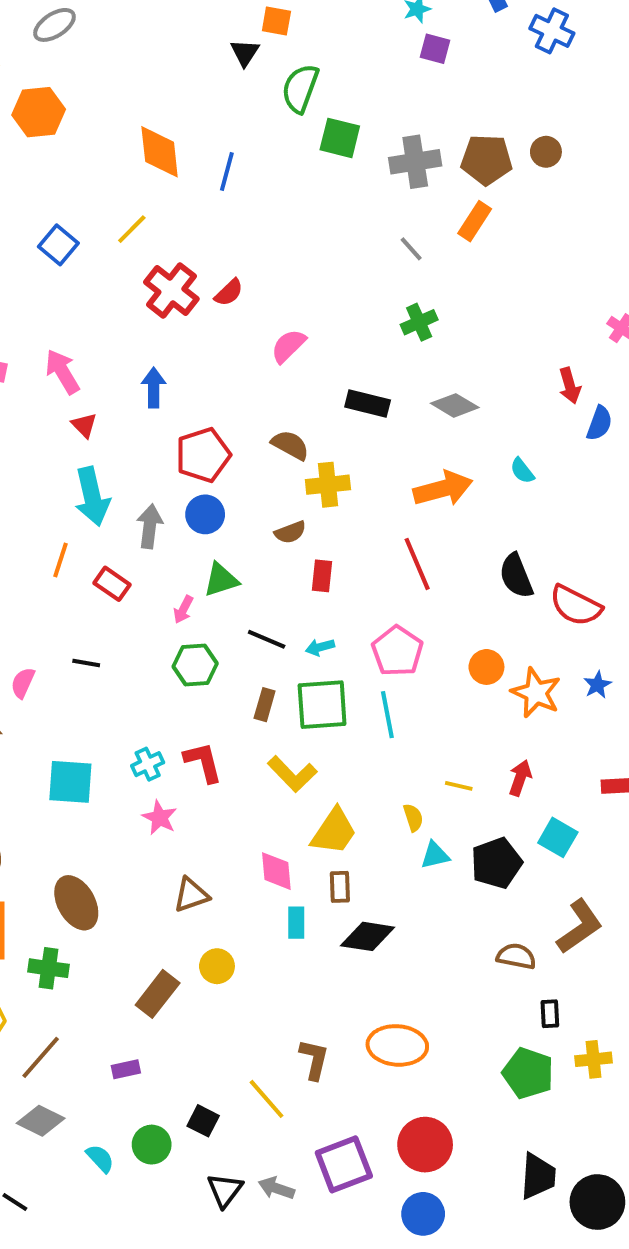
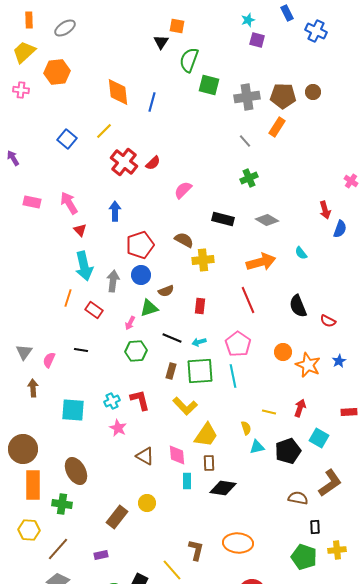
brown semicircle: (290, 532) -> (166, 291), moved
red semicircle: (576, 606) -> (328, 321), size x0.6
brown triangle: (191, 895) -> (145, 456), moved, turned 48

